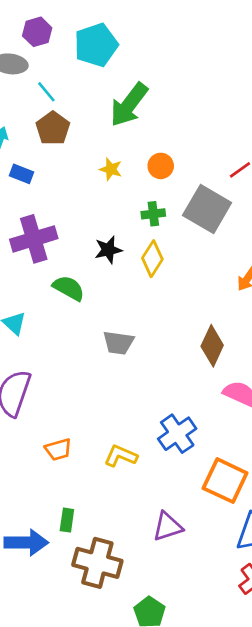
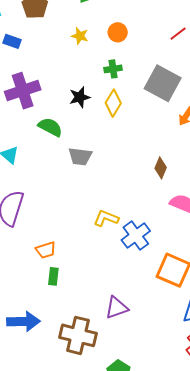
gray square: (207, 209) -> (163, 83), moved
gray trapezoid: (118, 343) -> (80, 156), moved
brown diamond: (212, 346) -> (161, 168), size x0.7
yellow L-shape: (121, 456) -> (106, 218), moved
green rectangle: (67, 520) -> (53, 276), moved
purple triangle: (168, 527) -> (117, 308), moved

